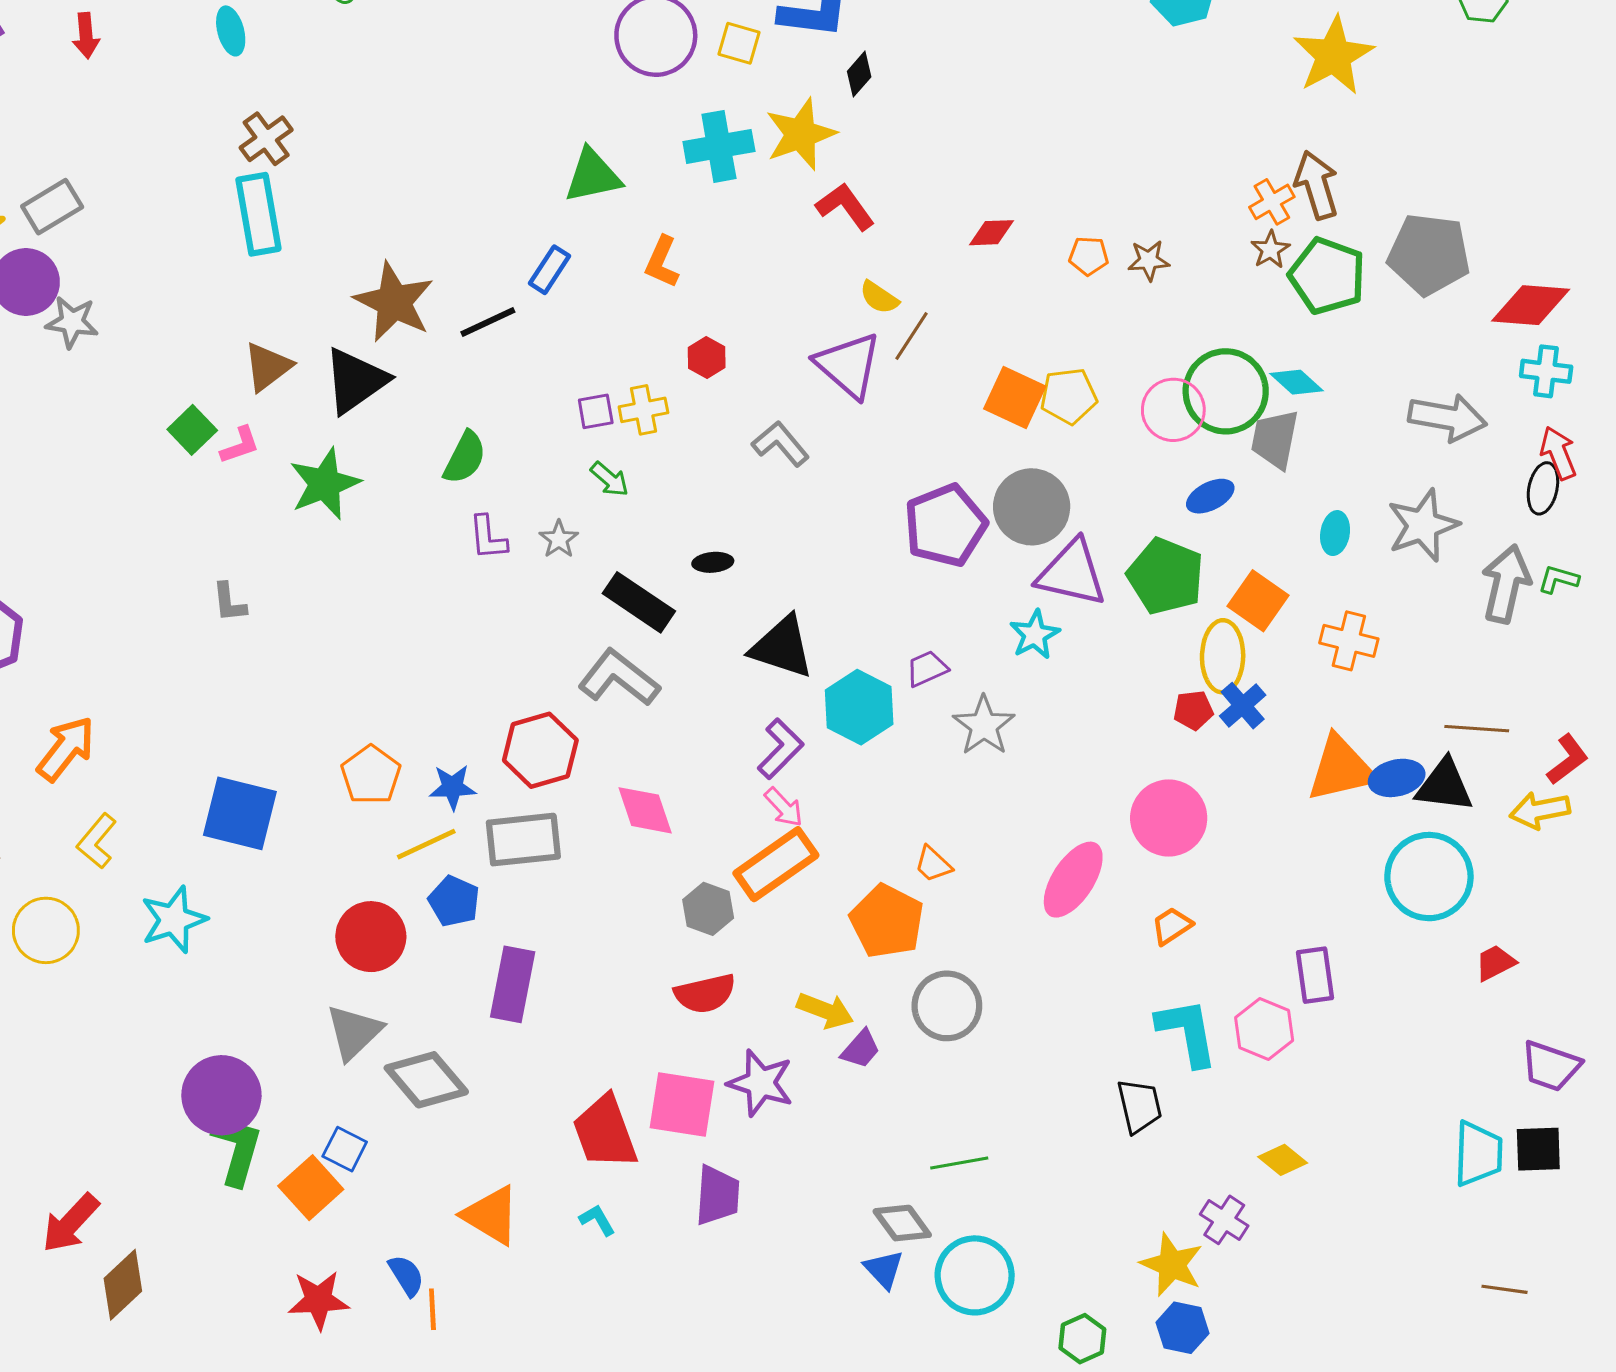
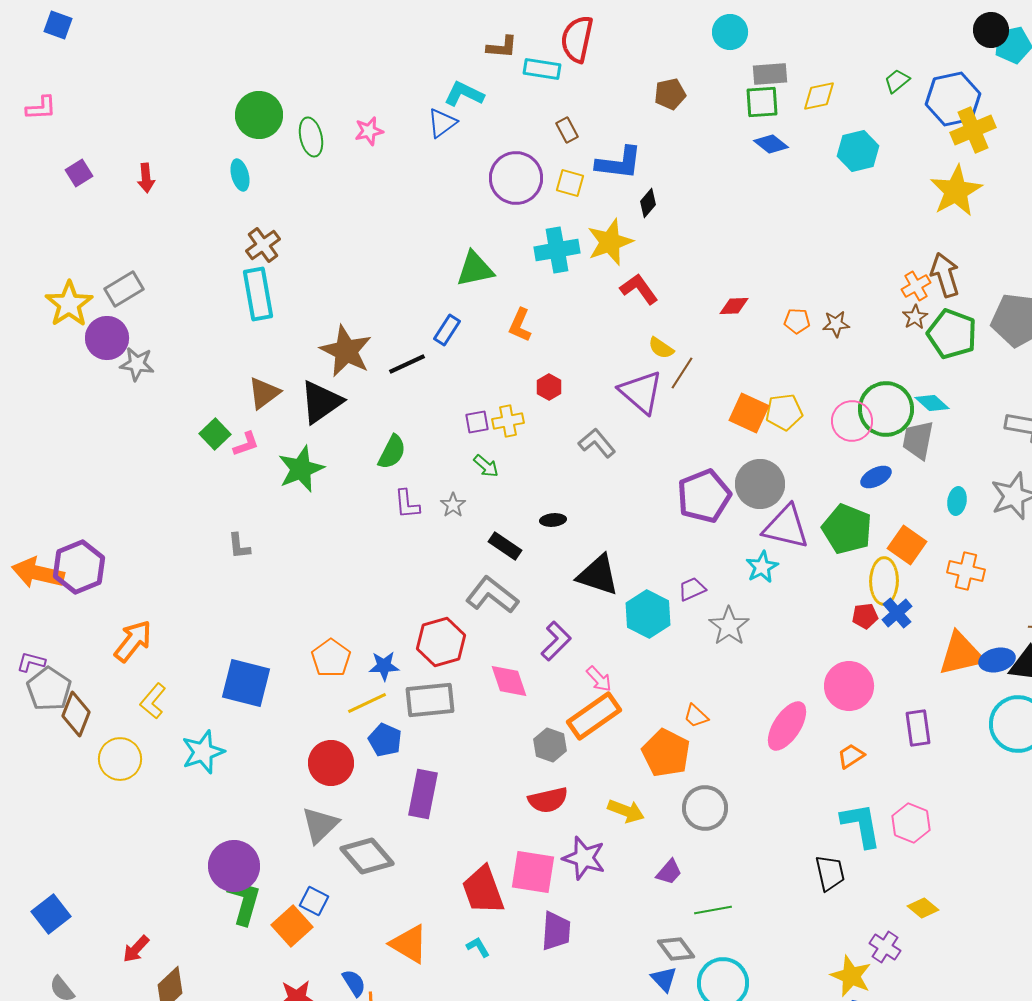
black rectangle: (639, 602) -> (505, 546), size x0.7
purple L-shape: (781, 749) -> (556, 641), moved
purple rectangle: (1315, 975) -> (918, 728), moved
purple trapezoid: (861, 1049) -> (669, 872), moved
red arrow: (71, 1223) -> (136, 949), size x0.7

